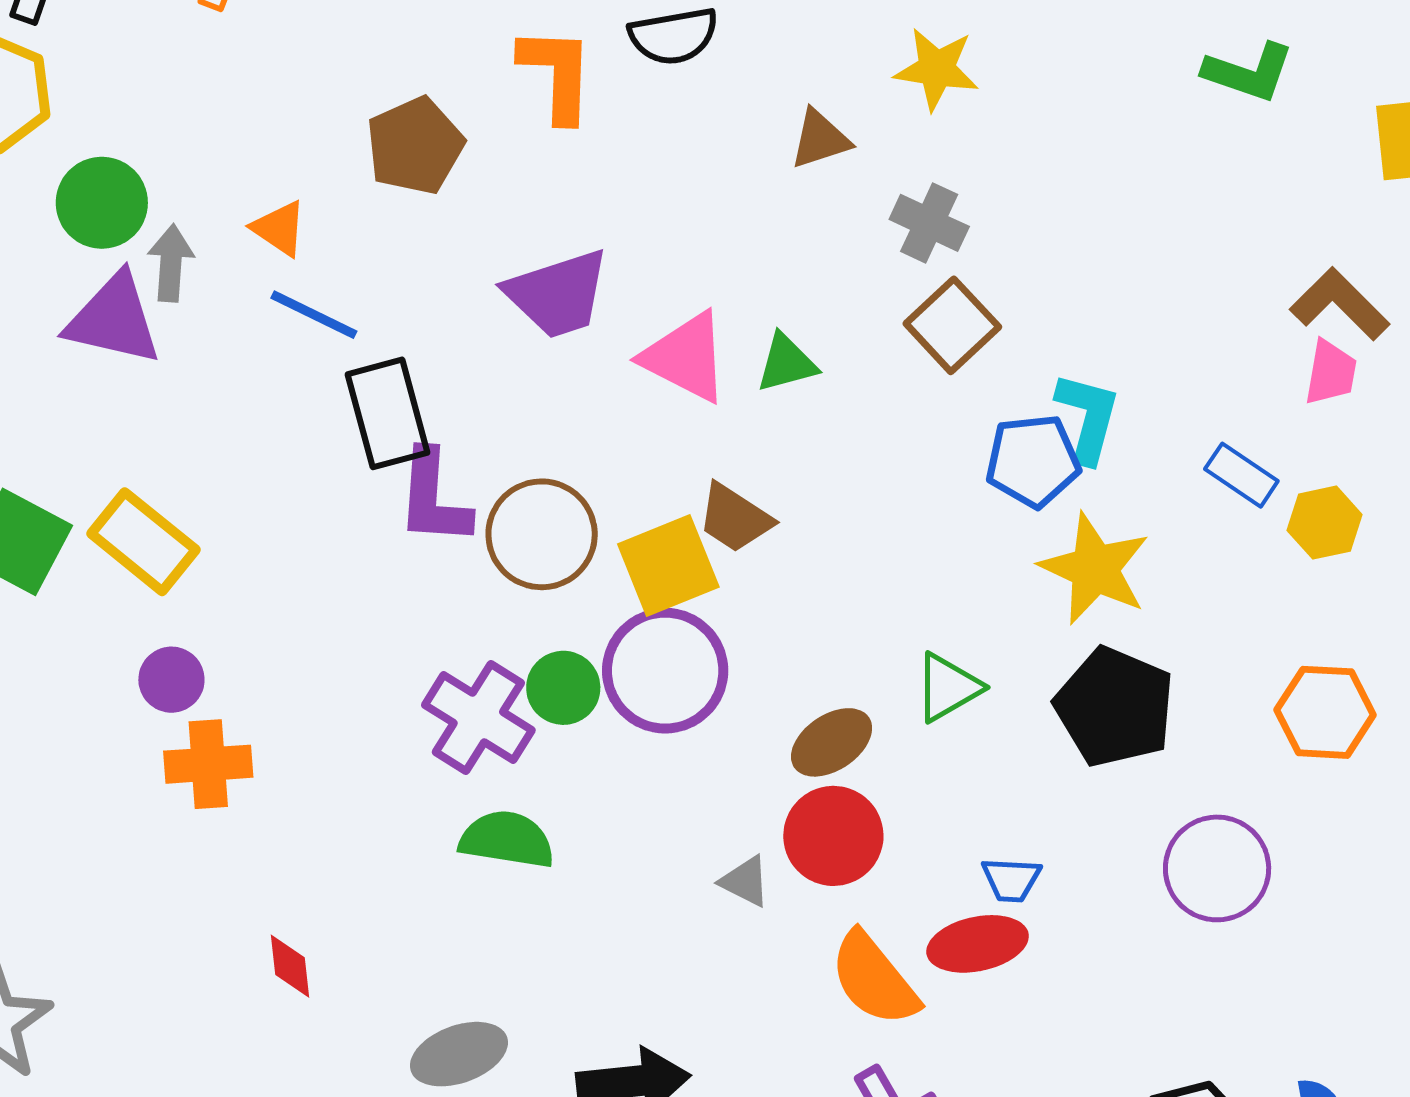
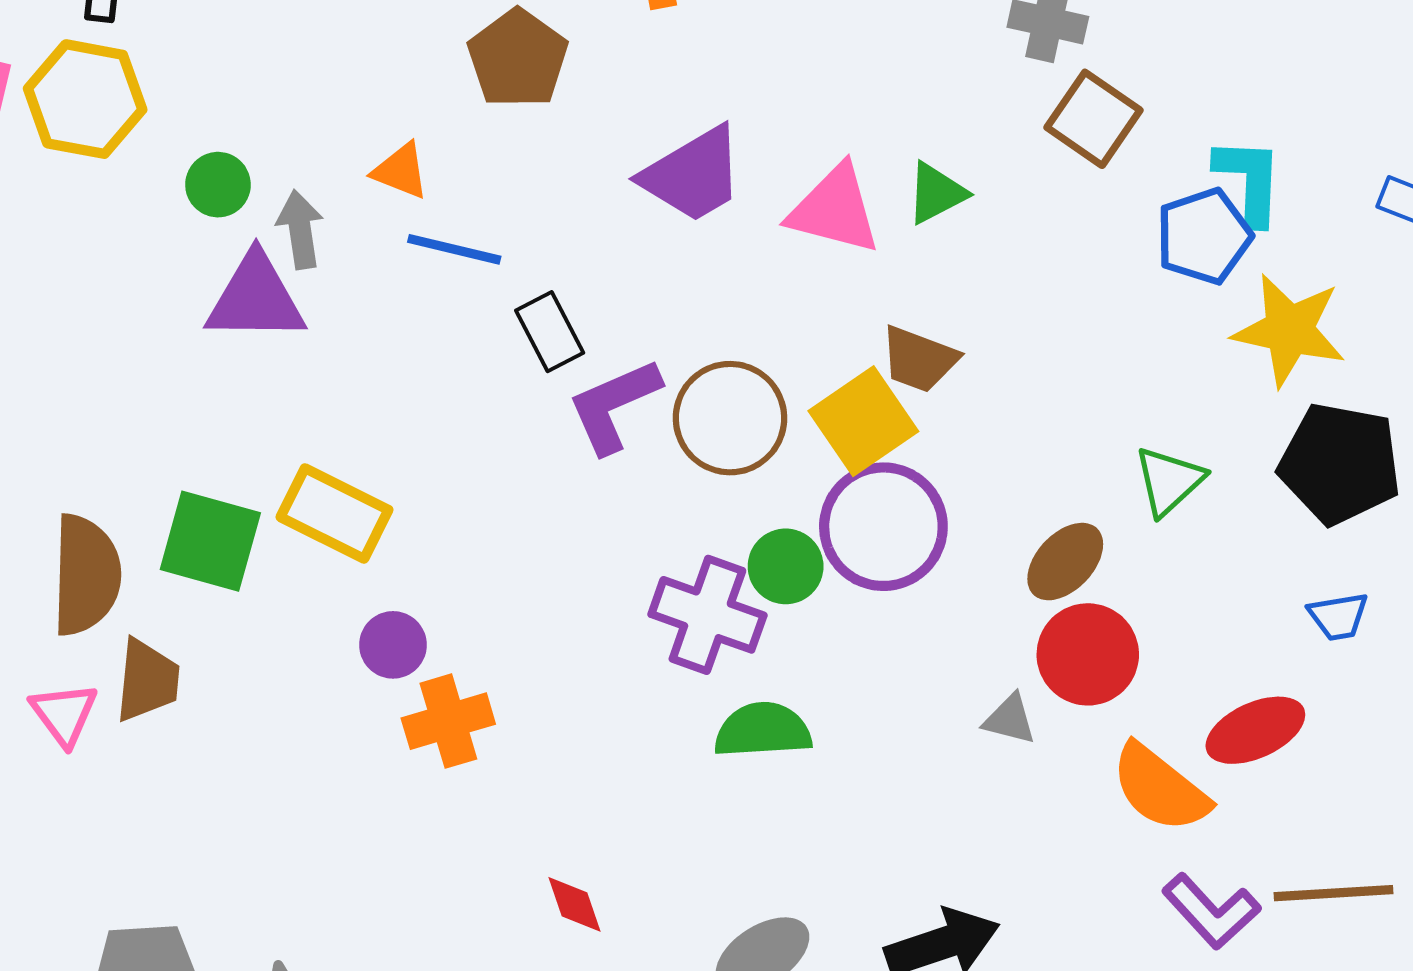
green circle: (102, 203) -> (218, 185), size x0.7
black rectangle: (388, 413) -> (550, 332), size x0.7
purple L-shape: (433, 498) -> (614, 406), turned 75
blue trapezoid: (1011, 880) -> (1338, 616), moved

